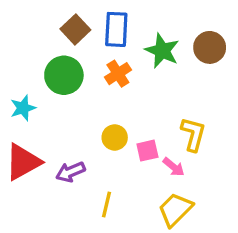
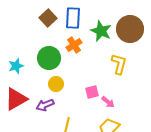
brown circle: (210, 47) -> (130, 29), size x1.4
green circle: (64, 75) -> (49, 58), moved
yellow L-shape: (193, 134) -> (119, 64), moved
yellow circle: (115, 137) -> (56, 84), moved

